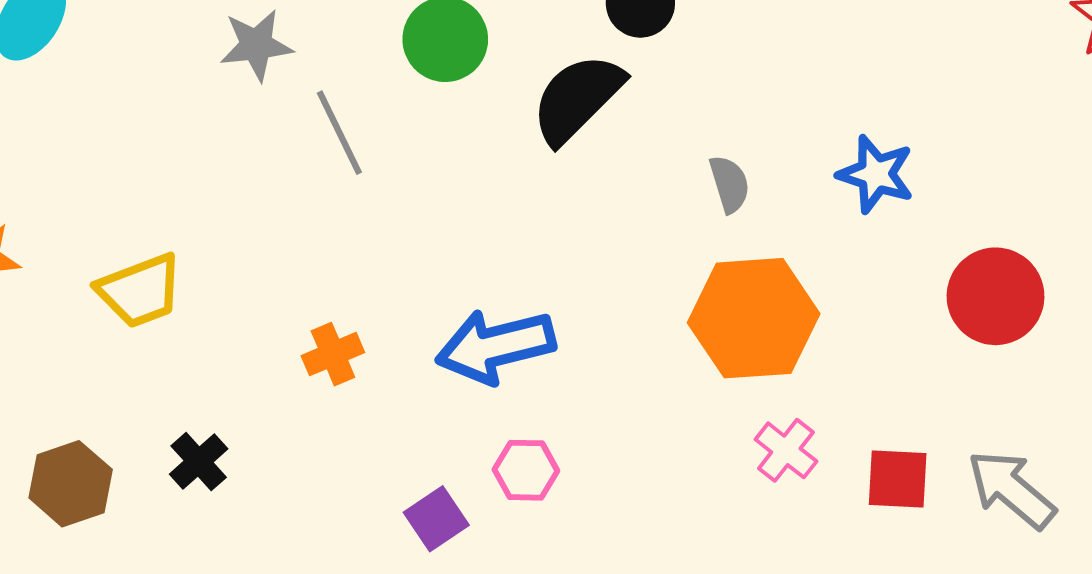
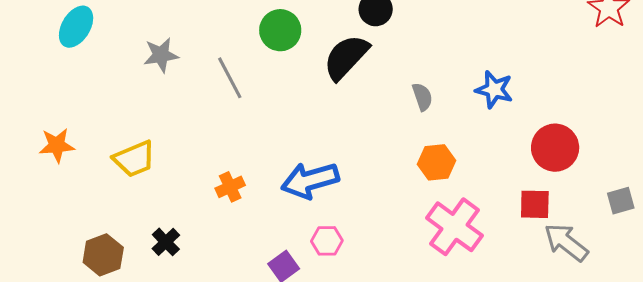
gray star: (256, 45) -> (161, 55), moved
orange hexagon: (754, 318) -> (436, 162), size x0.6
pink cross: (786, 450) -> (454, 227), size x1.8
red square: (898, 479) -> (535, 204), moved

